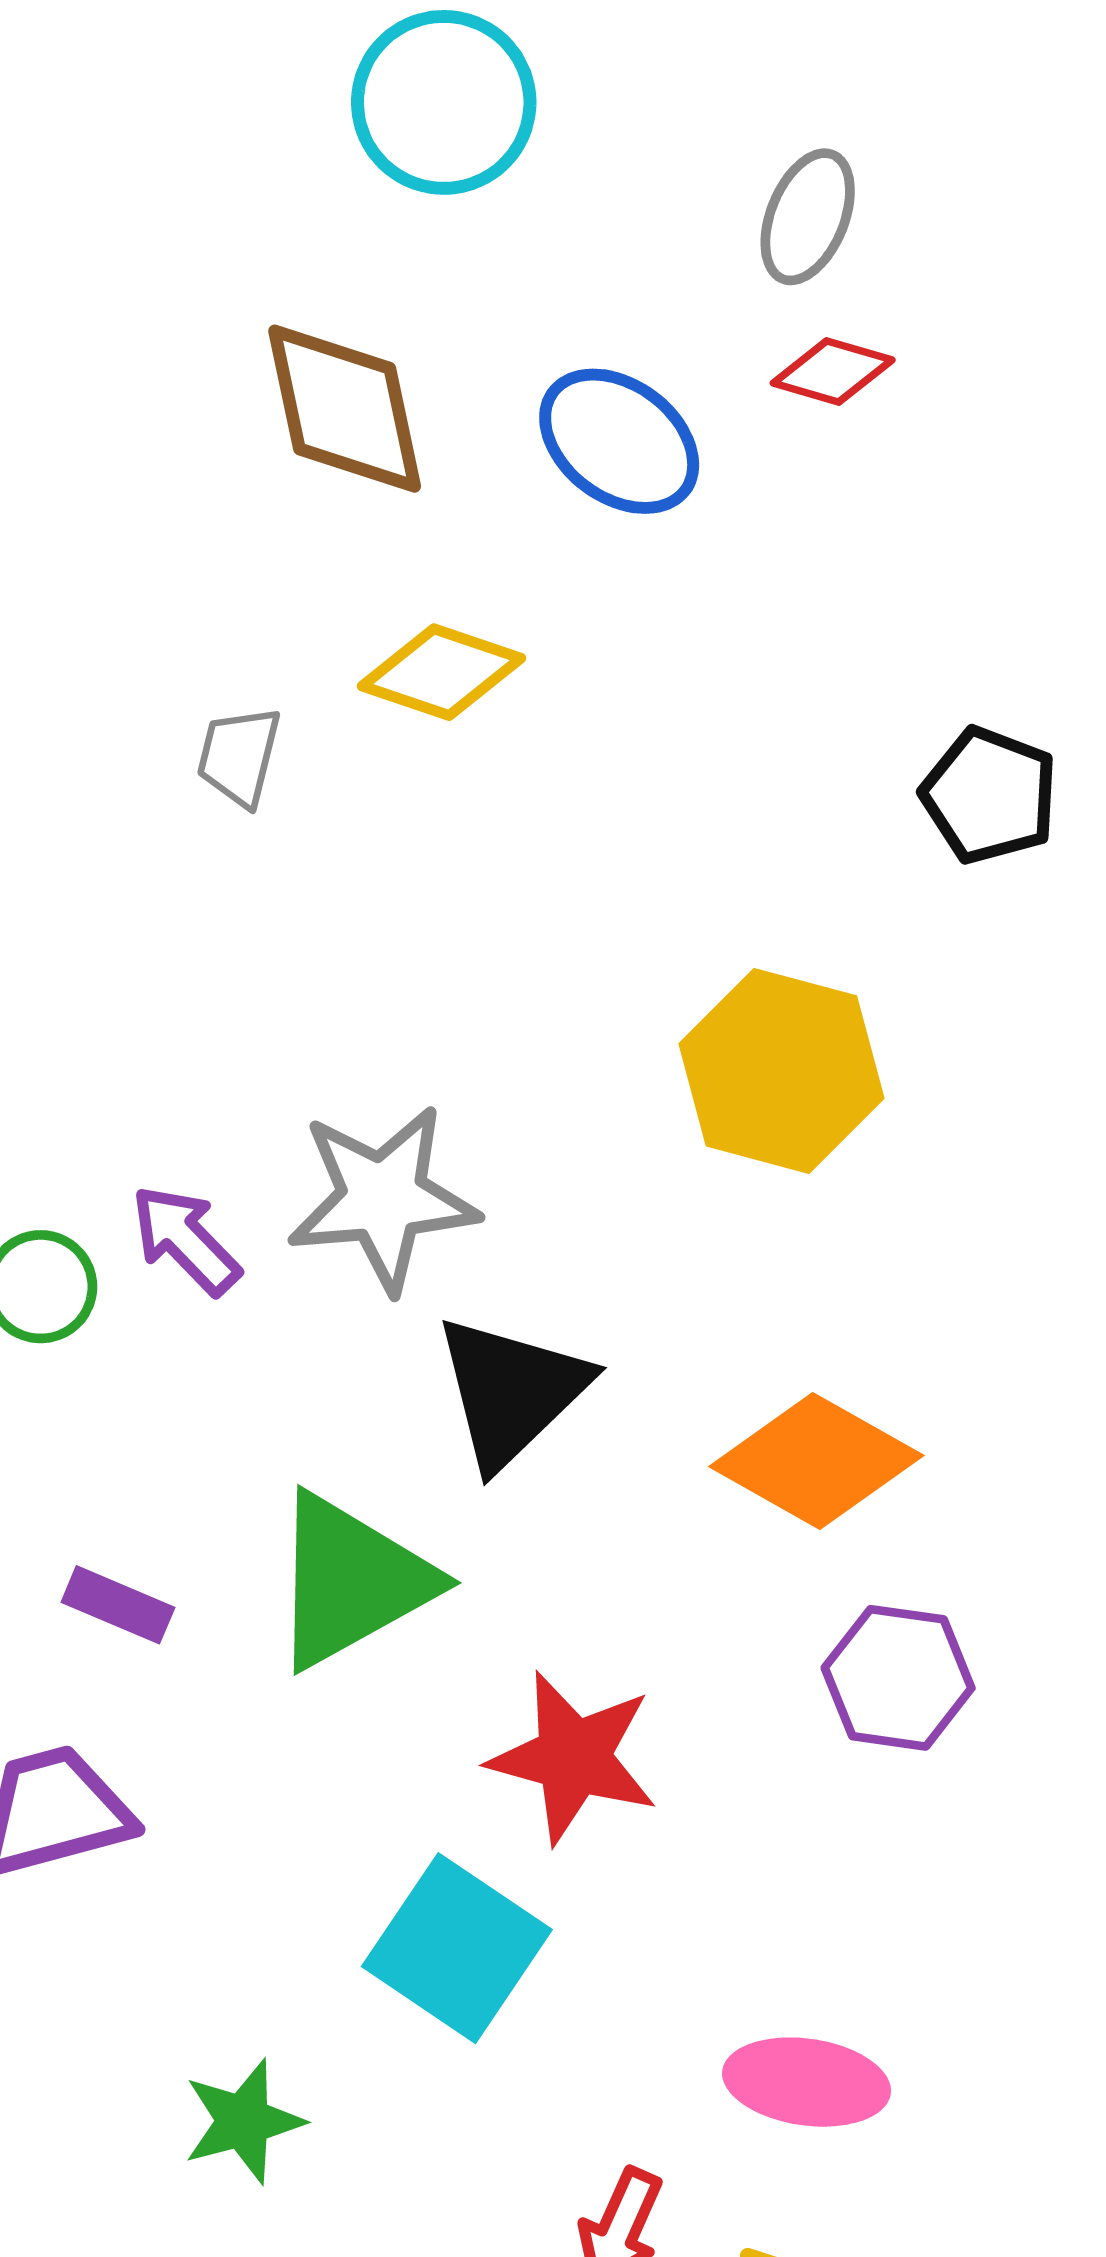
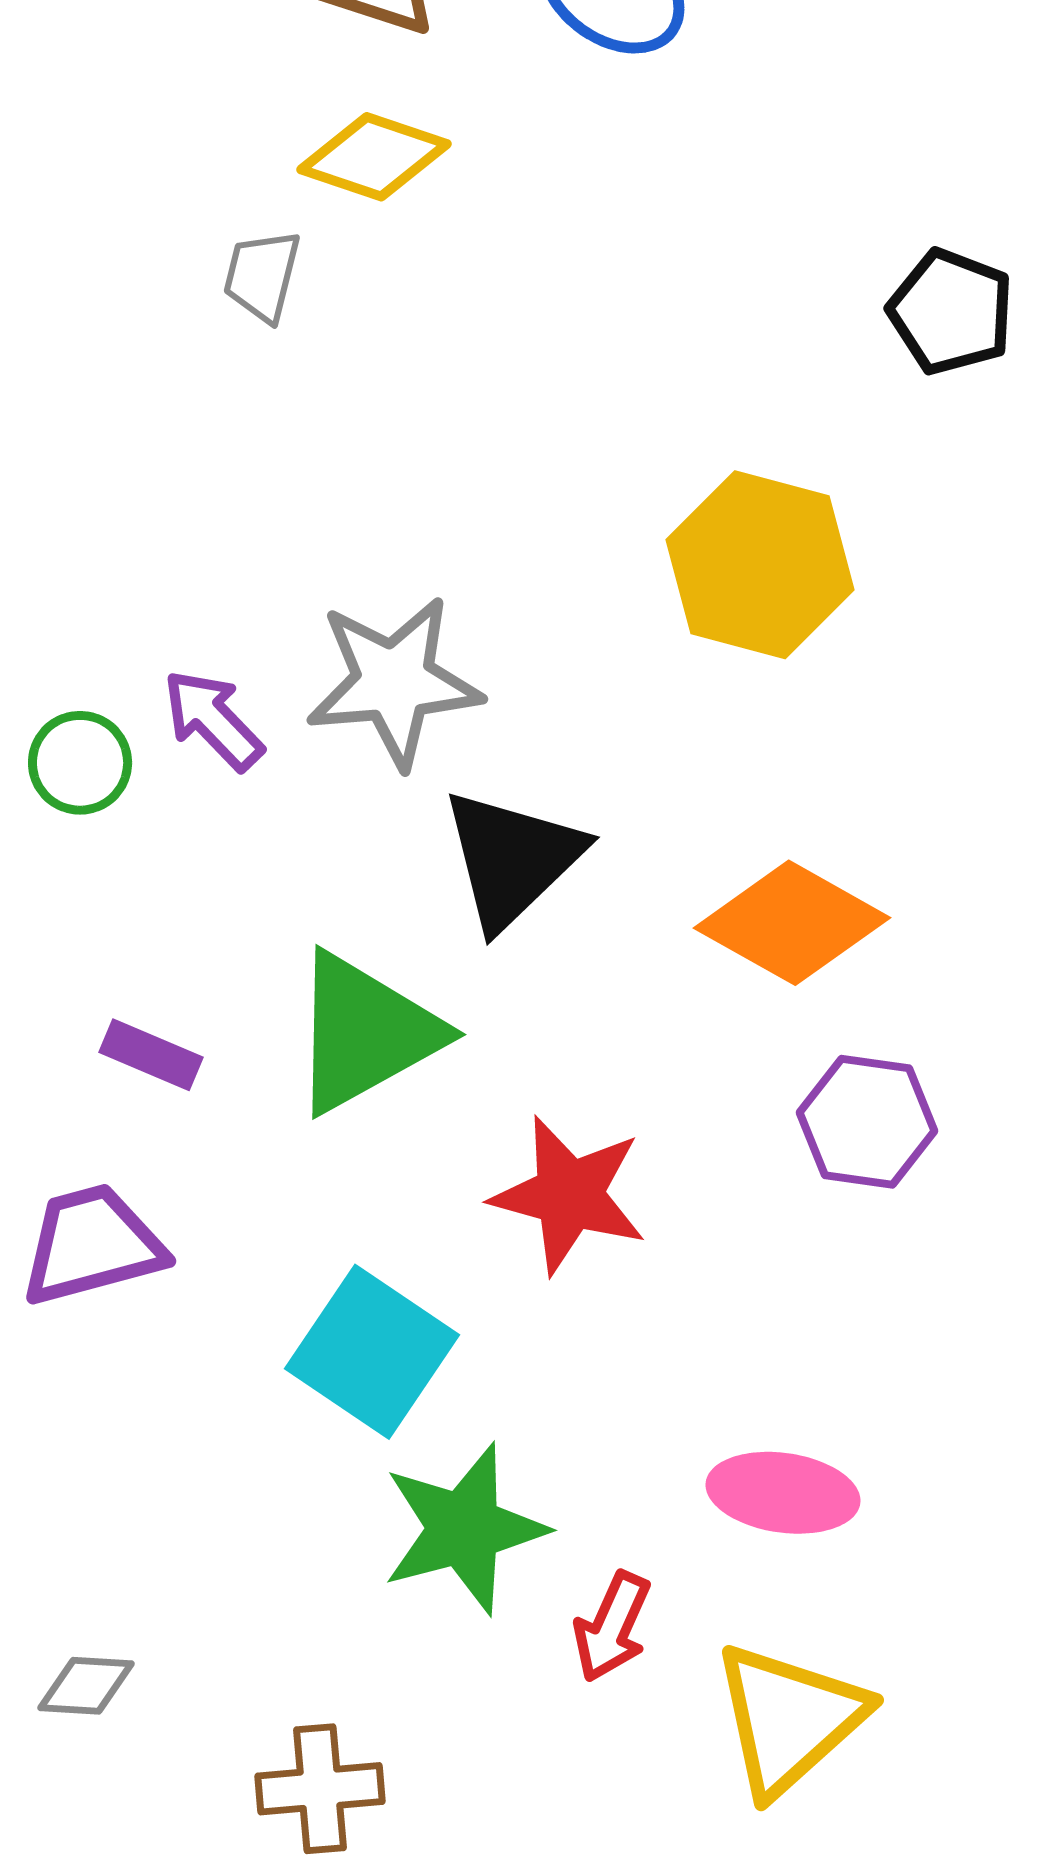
yellow diamond: (442, 672) -> (374, 157), moved
cyan square: (457, 1948) -> (372, 1352), moved
green star: (243, 2121) -> (464, 1529), moved, size x1.5

